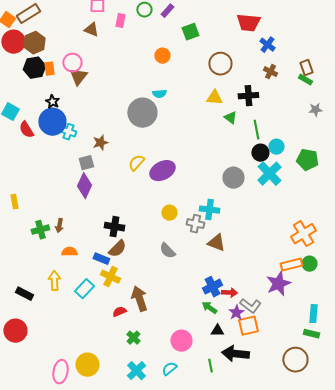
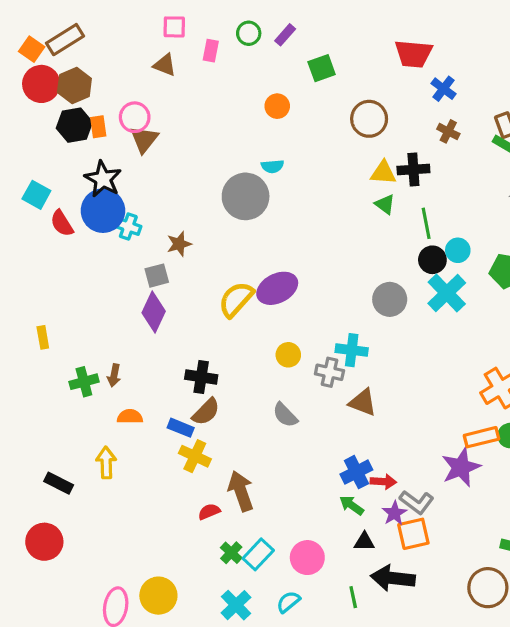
yellow triangle: (214, 98) -> (383, 173), moved
black star: (52, 102) -> (103, 179), size x1.6
yellow semicircle: (136, 163) -> (236, 299), moved, size x1.4
cyan rectangle: (84, 289) -> (258, 554), moved

